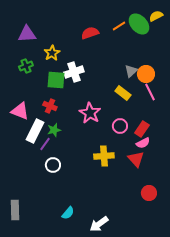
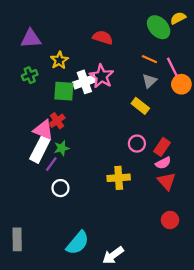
orange line: (119, 26) -> (149, 59), moved, turned 56
red semicircle: (90, 33) -> (103, 37), turned 36
orange circle: (146, 74) -> (181, 84), moved
pink line: (150, 92) -> (172, 67), moved
red cross: (50, 106) -> (57, 121), turned 32
pink triangle: (20, 111) -> (43, 130), moved
pink star: (90, 113) -> (102, 76), moved
red triangle: (136, 159) -> (167, 181), moved
cyan semicircle: (68, 213) -> (78, 243), size x1.6

